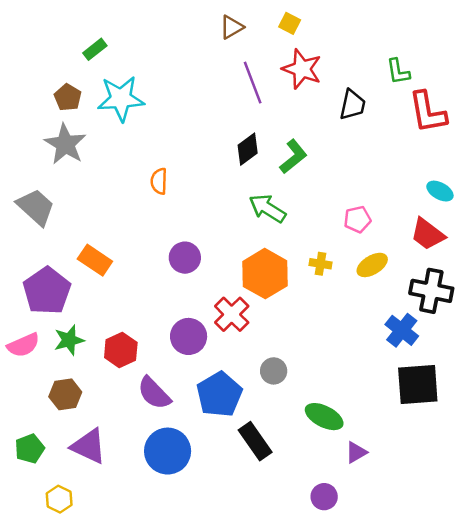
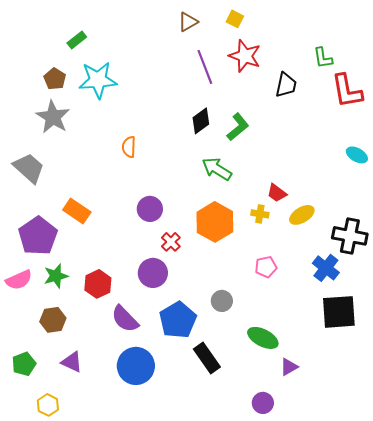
pink pentagon: (357, 219) -> (266, 267), moved
red trapezoid: (428, 234) -> (277, 193), moved, size x0.7
red cross: (232, 314) -> (171, 242), moved, size x0.7
purple triangle: (89, 446) -> (72, 362), size x0.7

